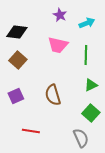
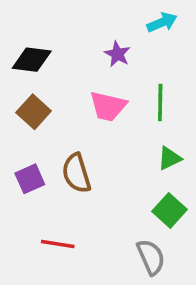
purple star: (60, 15) -> (117, 54), moved
cyan arrow: (87, 23) -> (162, 22), moved
pink trapezoid: (58, 45) -> (108, 106), moved
brown semicircle: (53, 95) -> (76, 173), moved

